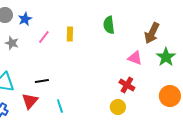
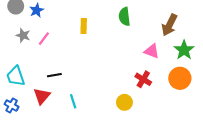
pink line: (44, 37) -> (44, 39), moved
orange circle: (170, 96) -> (180, 78), moved
yellow circle: (118, 107) -> (124, 102), moved

